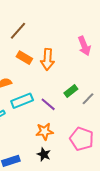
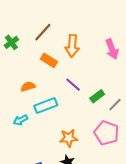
orange arrow: (47, 59) -> (72, 46), moved
purple line: (48, 104) -> (73, 85), moved
pink pentagon: (82, 139) -> (106, 133), moved

